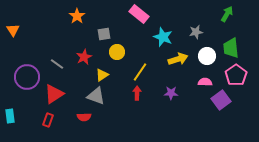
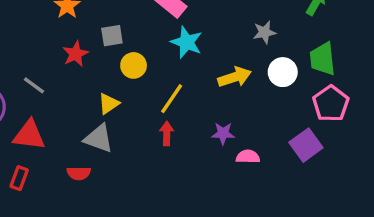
cyan star: (163, 37) -> (187, 42), moved
red star: (84, 57) -> (75, 54), moved
pink semicircle: (205, 82) -> (248, 157), moved
red triangle: (54, 94) -> (29, 135), turned 40

